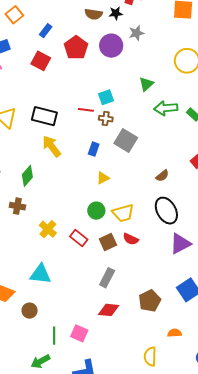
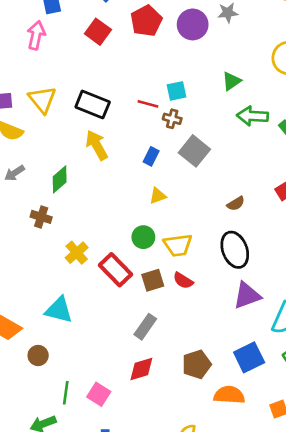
red rectangle: (79, 238) -> (115, 270), size x1.4
red diamond: (109, 310) -> (141, 369), turned -30
orange semicircle: (175, 333) -> (229, 395), moved, size x1.6

